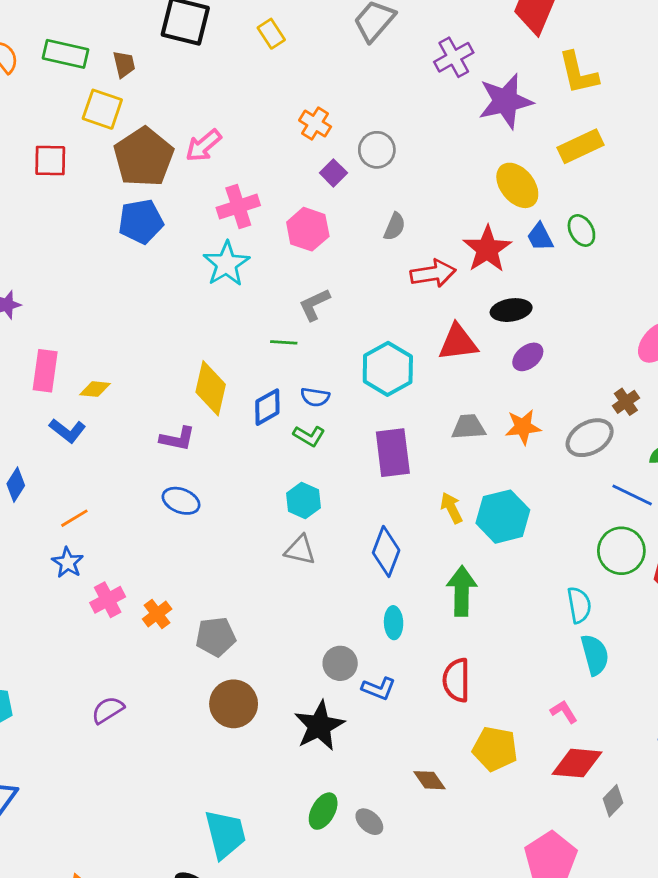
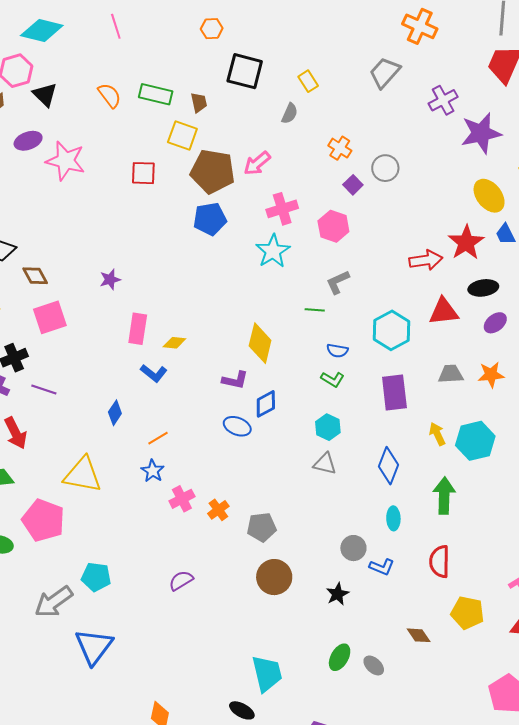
brown pentagon: (144, 157) -> (213, 171), turned -30
gray semicircle: (395, 227) -> (290, 113), moved
blue diamond: (267, 407) -> (266, 404), moved
black star: (319, 726) -> (338, 594), size x0.6

